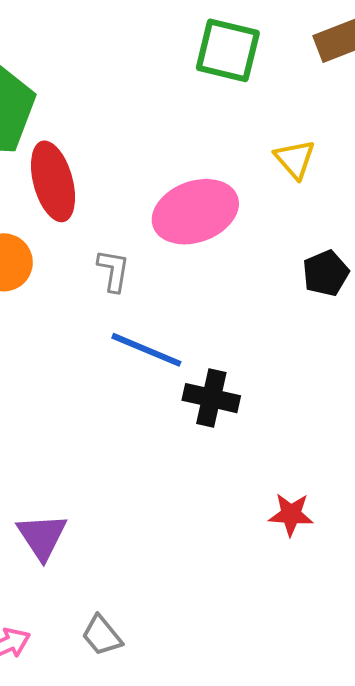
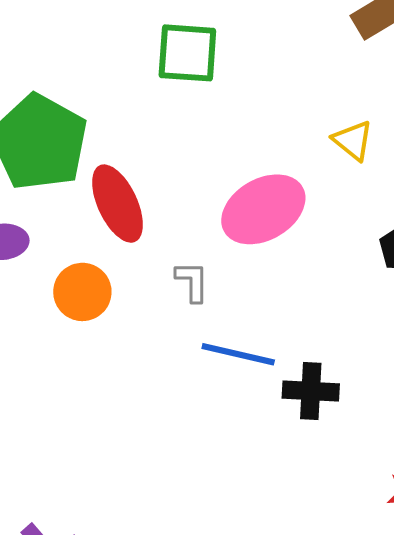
green square: (228, 50) -> (187, 53), moved

